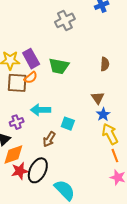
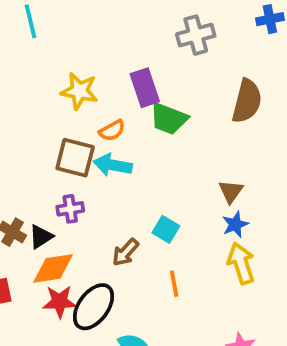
purple rectangle: (31, 59) -> (145, 88), moved
brown semicircle: (105, 64) -> (247, 101), moved, size x1.6
brown square: (17, 83) -> (75, 158), moved
cyan arrow: (41, 110) -> (113, 165), moved
orange line: (115, 156) -> (174, 284), moved

